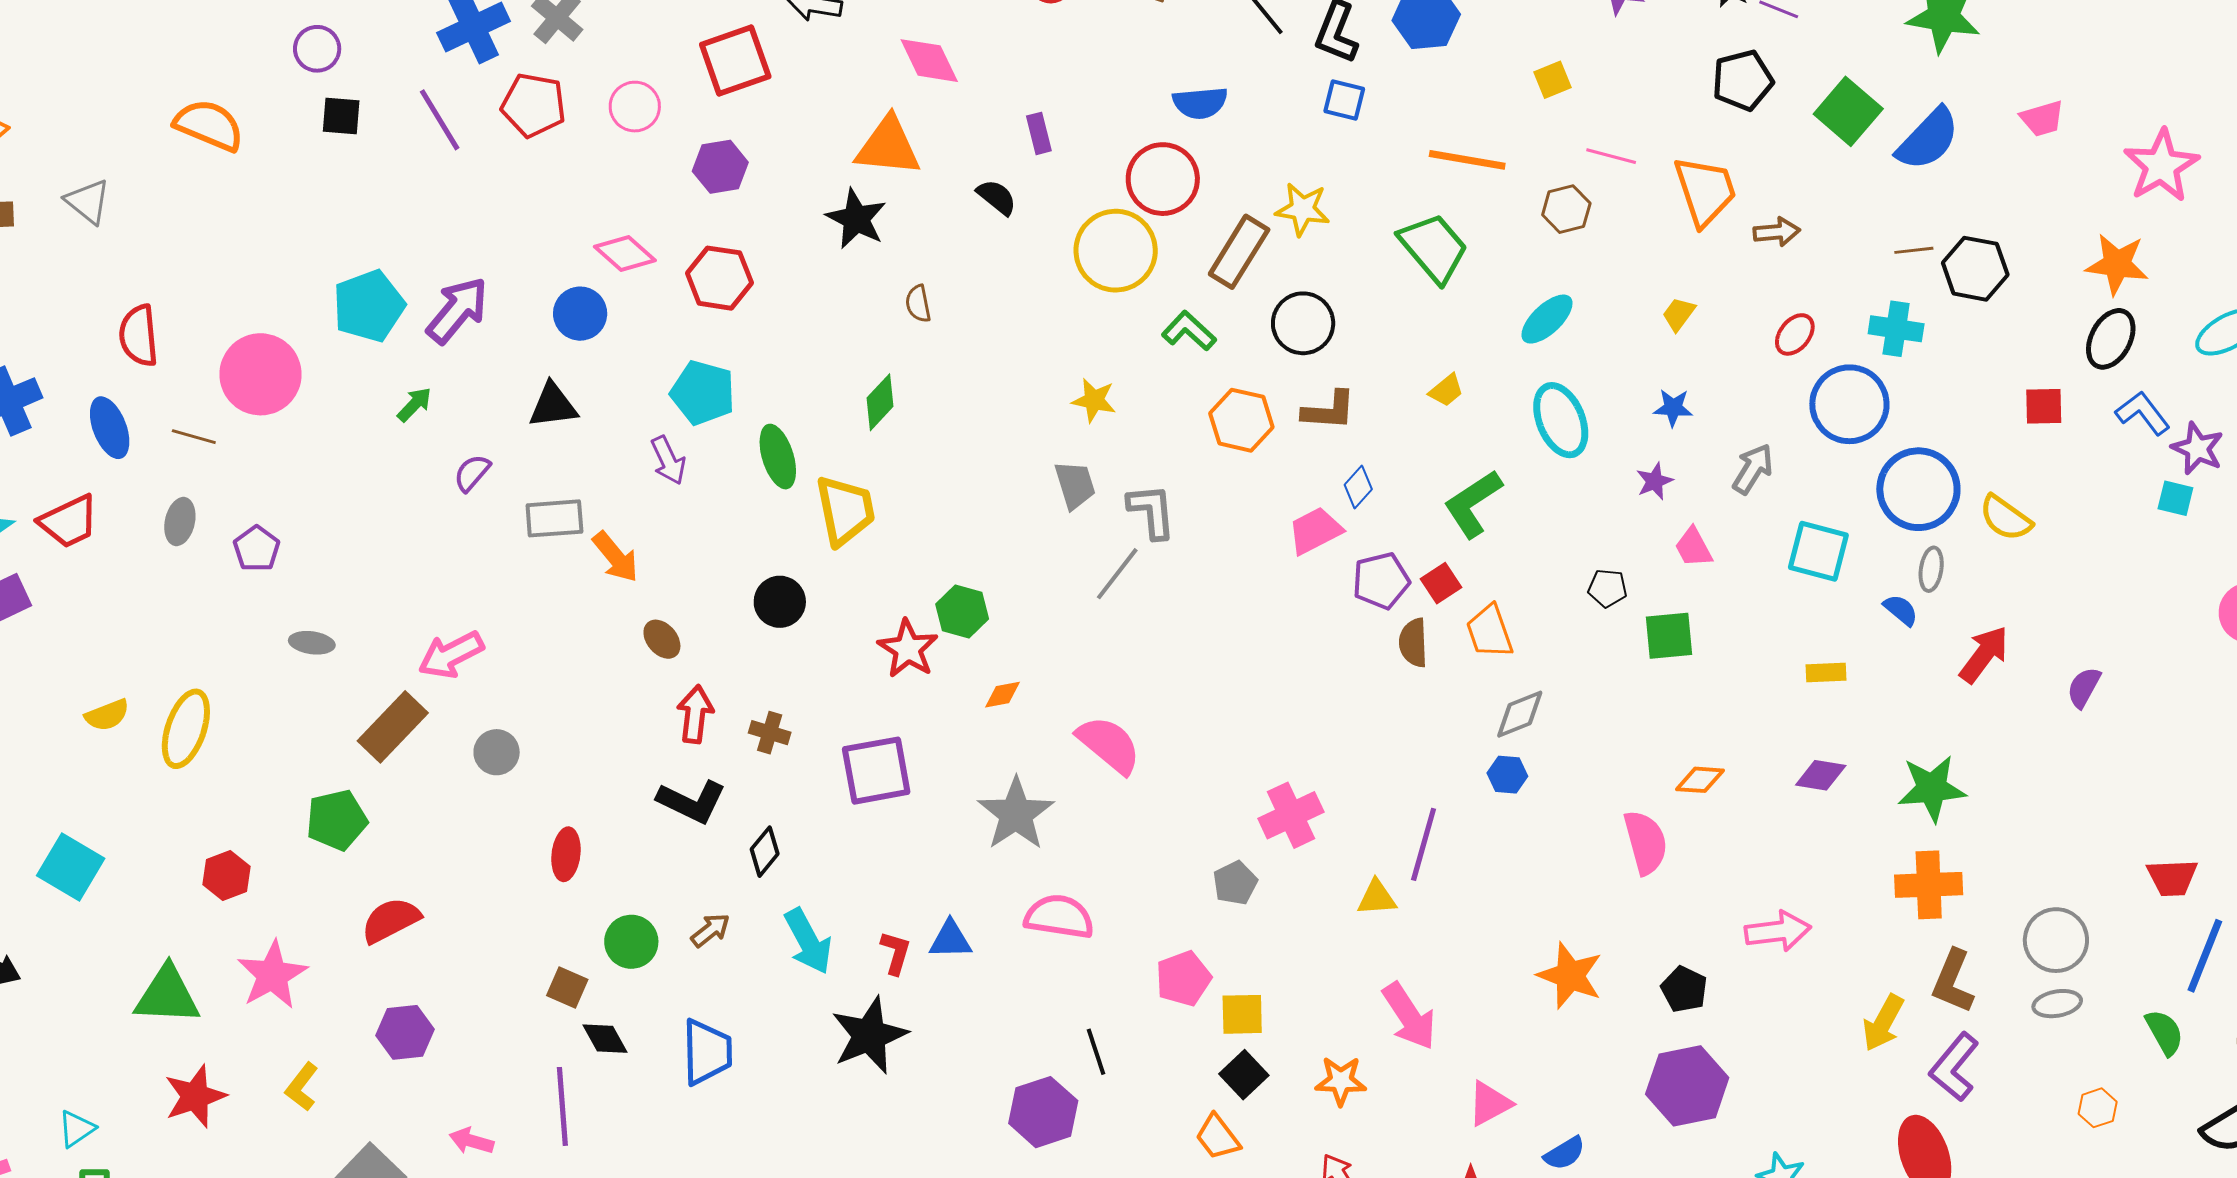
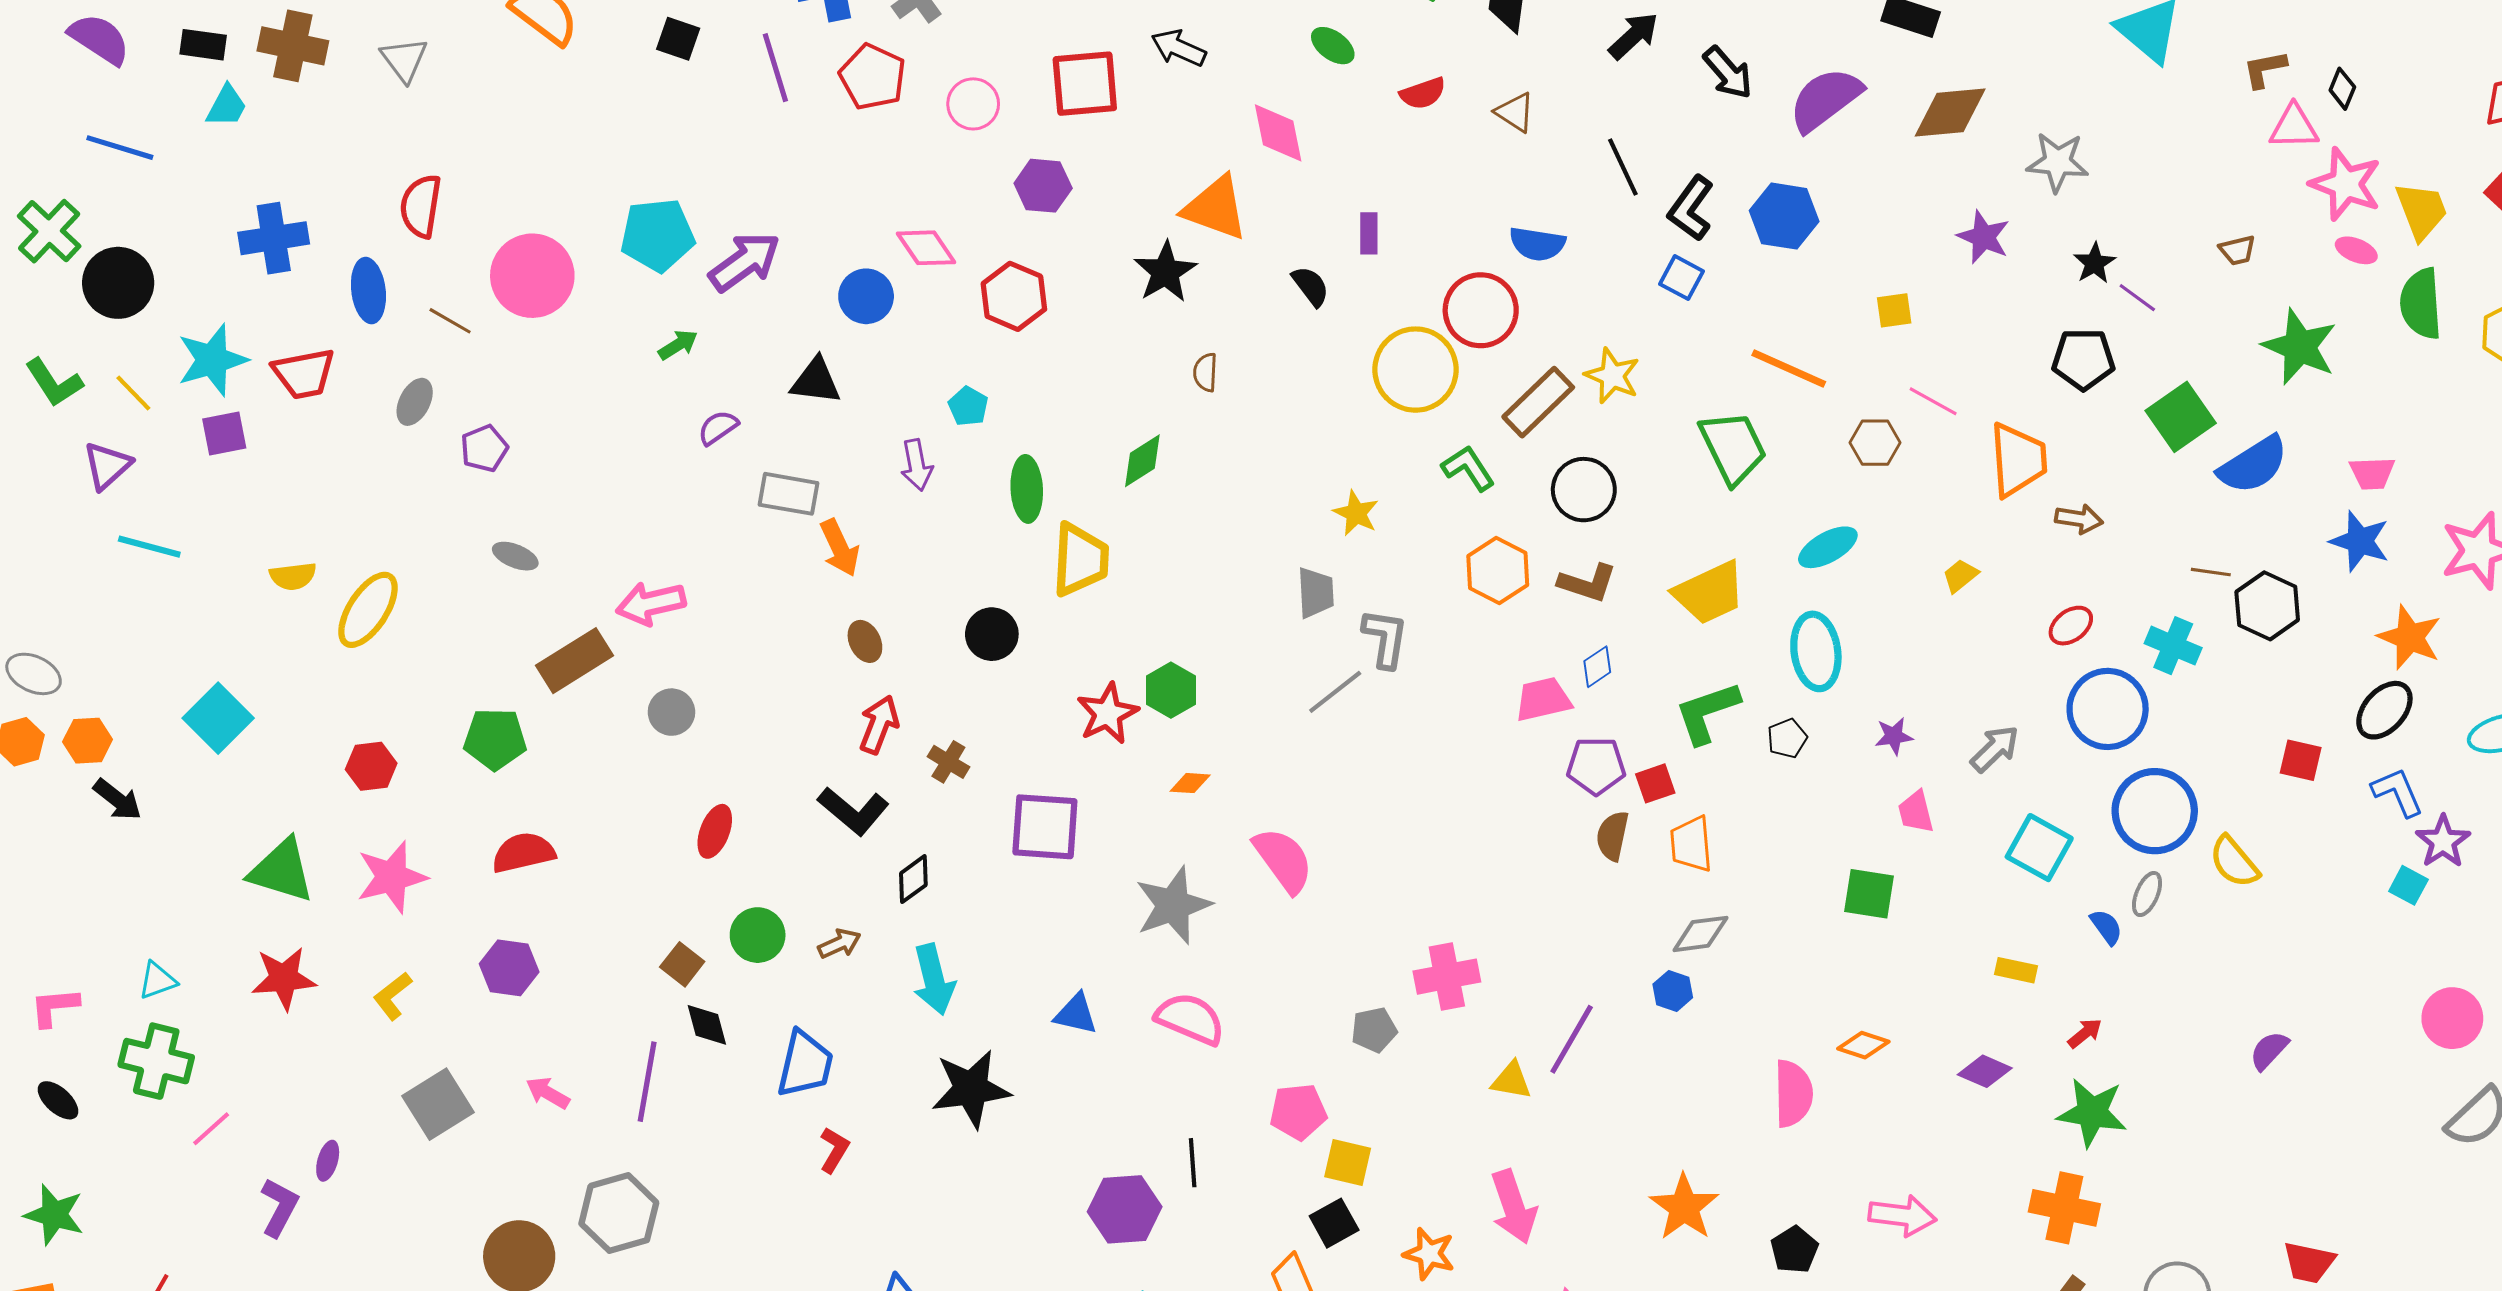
yellow trapezoid: (1446, 390) -> (1709, 593), size x2.0
cyan pentagon: (703, 393) -> (968, 406), size x0.6
blue star: (1673, 408) -> (2360, 541), moved, size x1.5
black pentagon: (1607, 588) -> (1787, 738), moved, turned 30
red arrow: (1984, 654) -> (2085, 1033), moved, size x0.6
red L-shape: (896, 953) -> (834, 1150), moved

